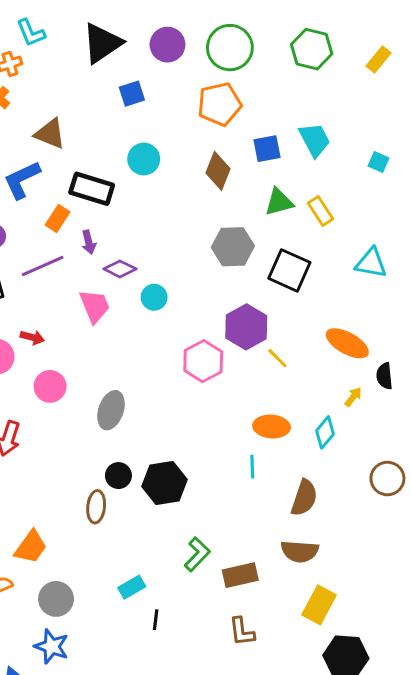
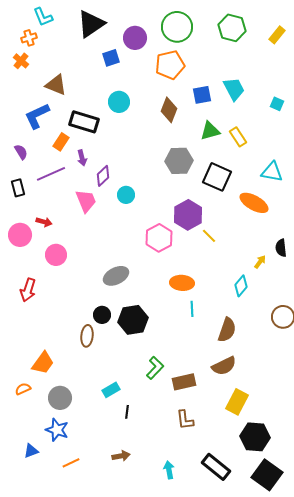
purple circle: (167, 45) -> (135, 38), moved
purple diamond: (120, 269) -> (103, 176), turned -70
orange ellipse: (347, 343) -> (254, 203), moved
gray ellipse: (111, 410) -> (116, 276), moved, turned 45
orange ellipse: (272, 427) -> (182, 283), moved
brown semicircle: (300, 551) -> (224, 366), turned -30

